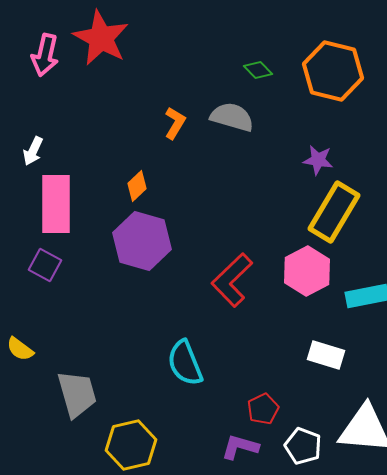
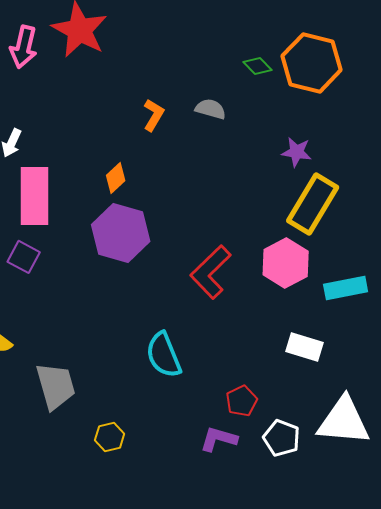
green diamond: (258, 70) -> (258, 66), moved
gray semicircle: (232, 117) -> (211, 109), size x0.7
yellow hexagon: (131, 445) -> (110, 437), size x0.6

